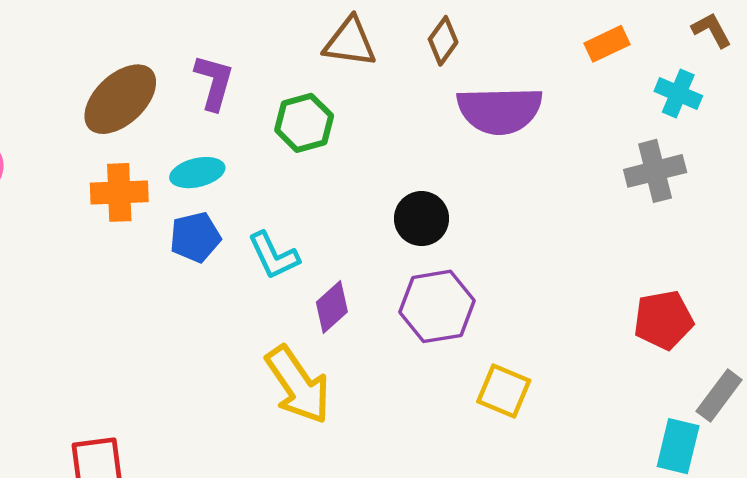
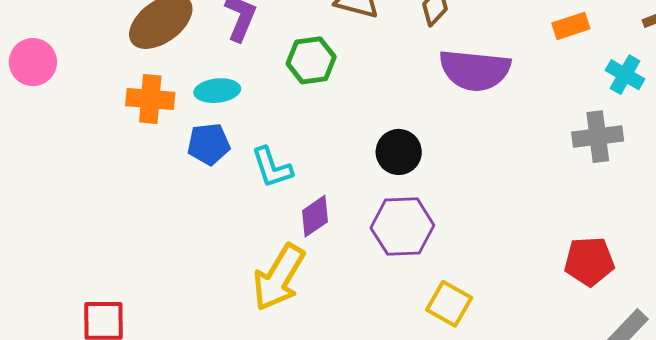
yellow arrow: (298, 385) -> (279, 277), turned 58

